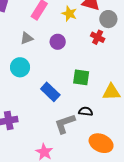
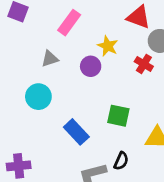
yellow star: (69, 14) -> (108, 46), moved
black semicircle: (86, 111) -> (121, 161), turned 104

